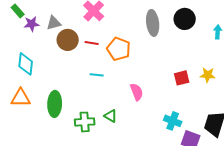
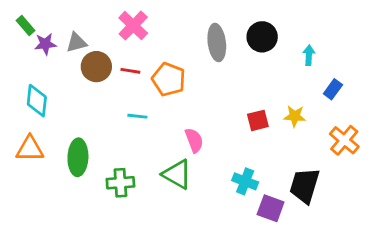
green triangle: (111, 116) -> (177, 174), moved, size x1.6

